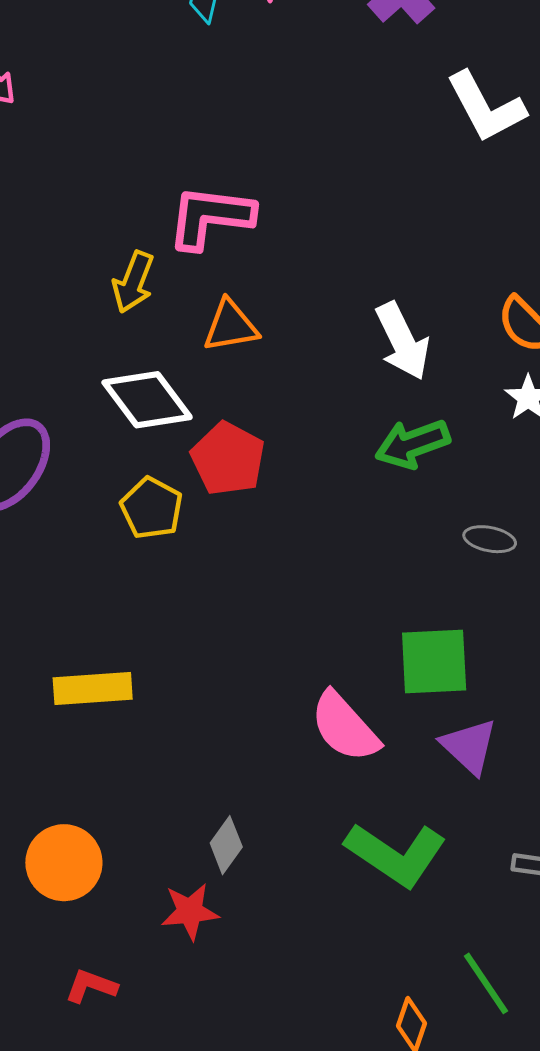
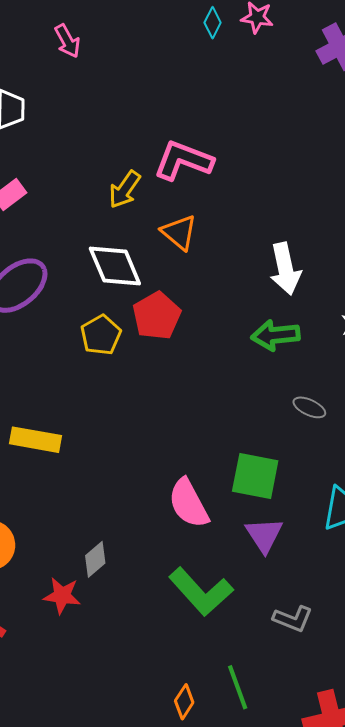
orange triangle: (231, 326) -> (179, 232), turned 36

